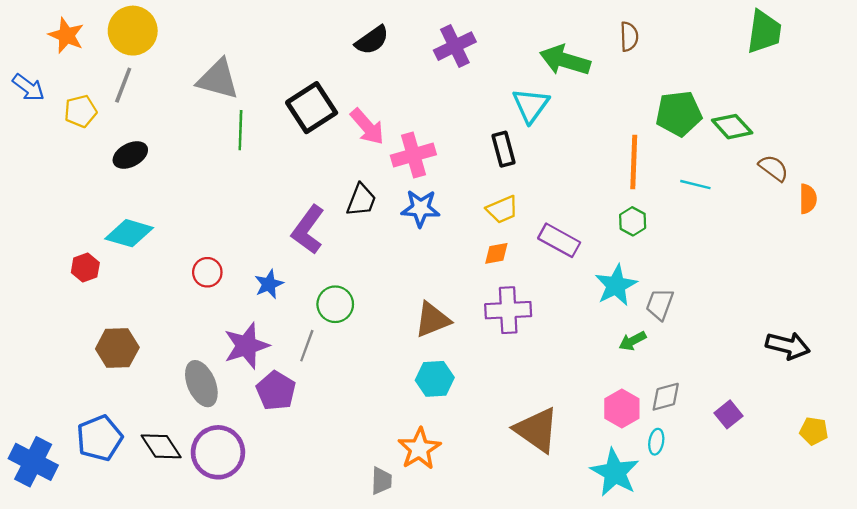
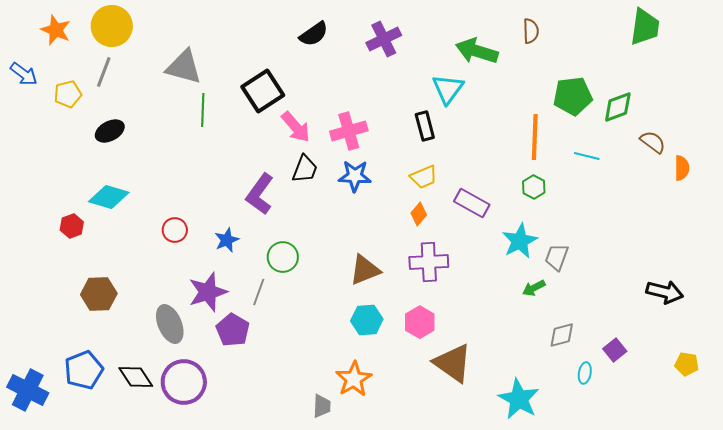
pink arrow: (367, 127) -> (296, 127), moved
green diamond: (732, 127) -> (618, 107), turned -68
orange diamond: (496, 253) -> (419, 214), turned -40
pink hexagon: (622, 408) -> (420, 322), moved
cyan ellipse: (656, 442) -> (585, 373), moved

